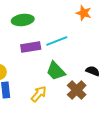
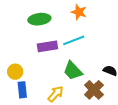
orange star: (84, 13) -> (79, 12), moved

